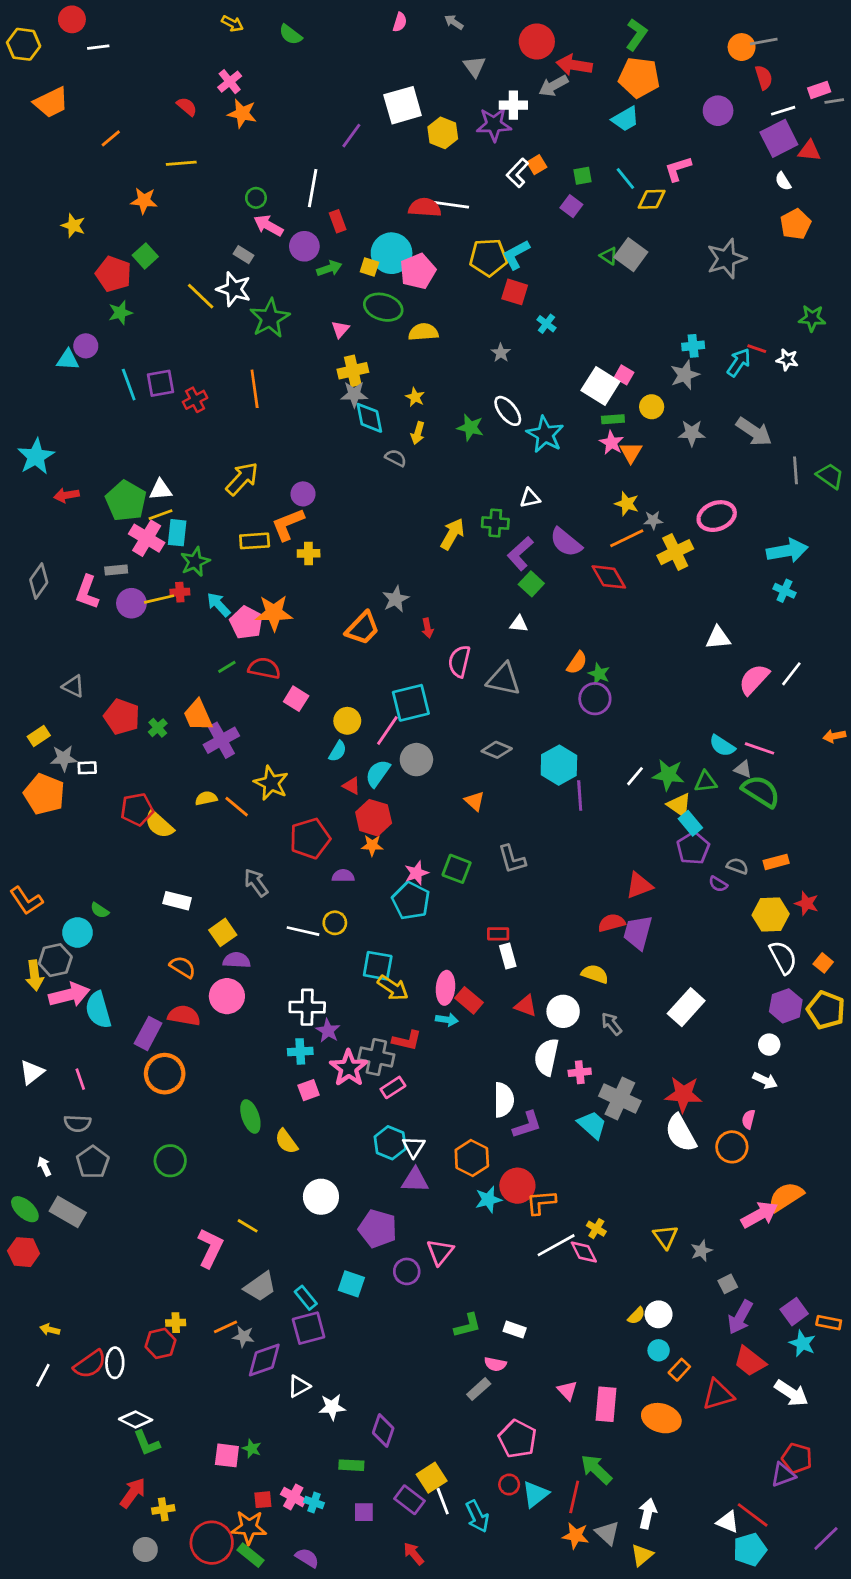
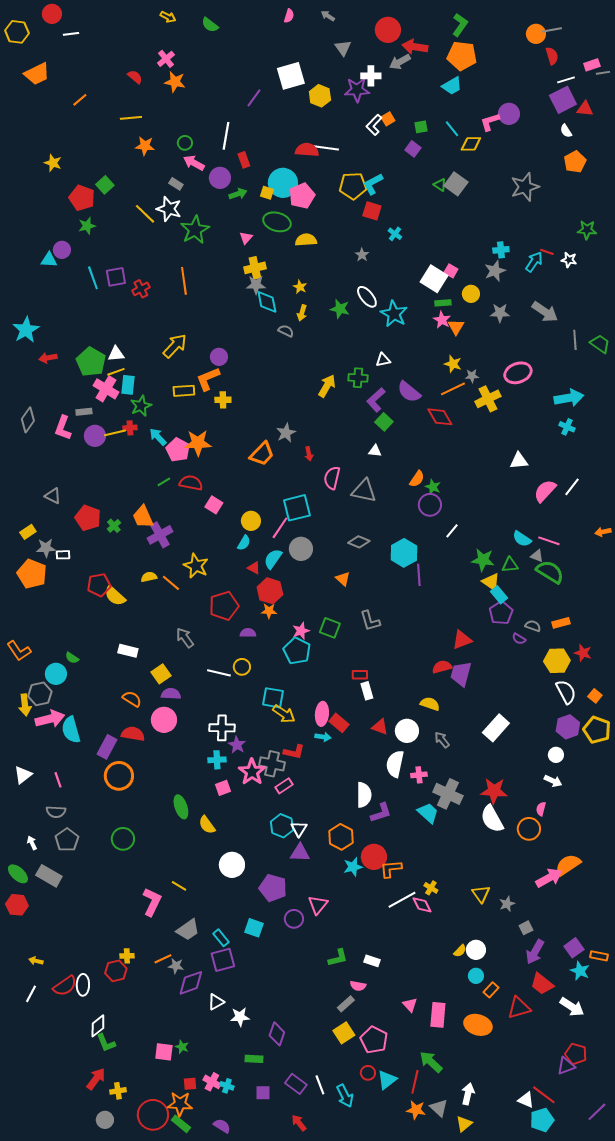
purple circle: (718, 111) -> (509, 114), moved
orange star: (144, 201) -> (145, 146), moved
white line: (635, 776) -> (452, 531), moved
white diamond: (136, 1419) -> (98, 1026), turned -65
yellow square: (432, 1478) -> (344, 1033), moved

